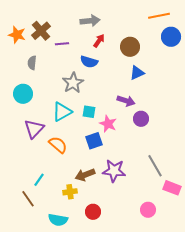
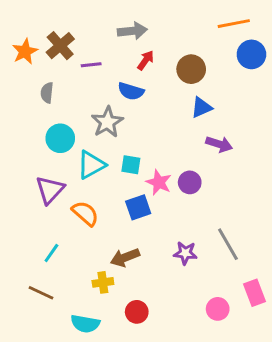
orange star: (17, 35) -> (25, 51), turned 30
cyan circle: (23, 94) -> (60, 138), moved
purple arrow: (126, 101) -> (219, 144), moved
purple circle: (141, 119) -> (190, 182), moved
purple star: (114, 171) -> (185, 253), moved, size x0.7
cyan line: (39, 180) -> (51, 253), moved
pink rectangle: (172, 188) -> (254, 293), moved, turned 48
brown line: (28, 199) -> (41, 293), turned -30

